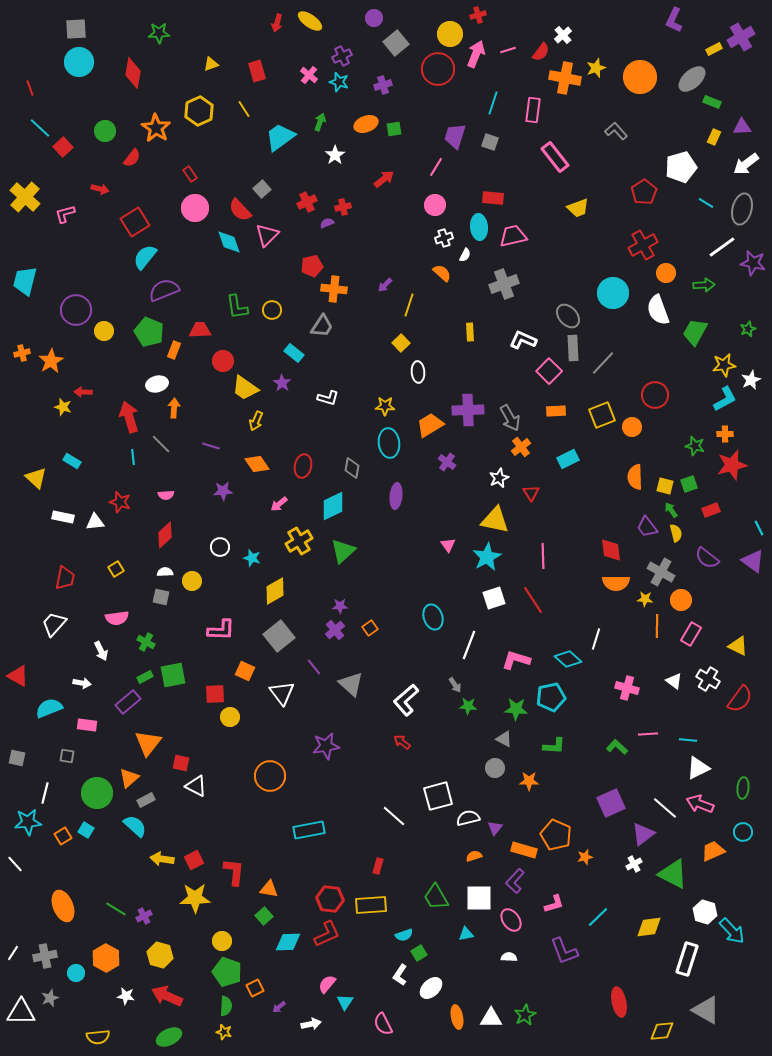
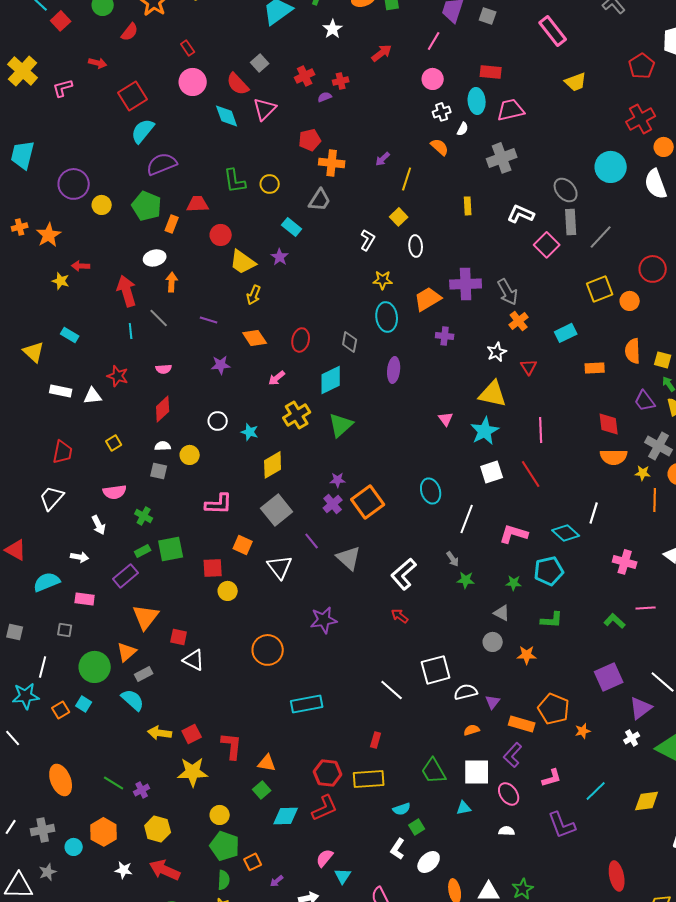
white L-shape: (328, 398) -> (368, 240), moved, turned -75
orange rectangle: (556, 411) -> (595, 368), moved
purple cross: (447, 462) -> (445, 336), turned -30
orange square: (370, 628) -> (368, 502), size x2.0
green star: (516, 709) -> (514, 583), size x0.7

